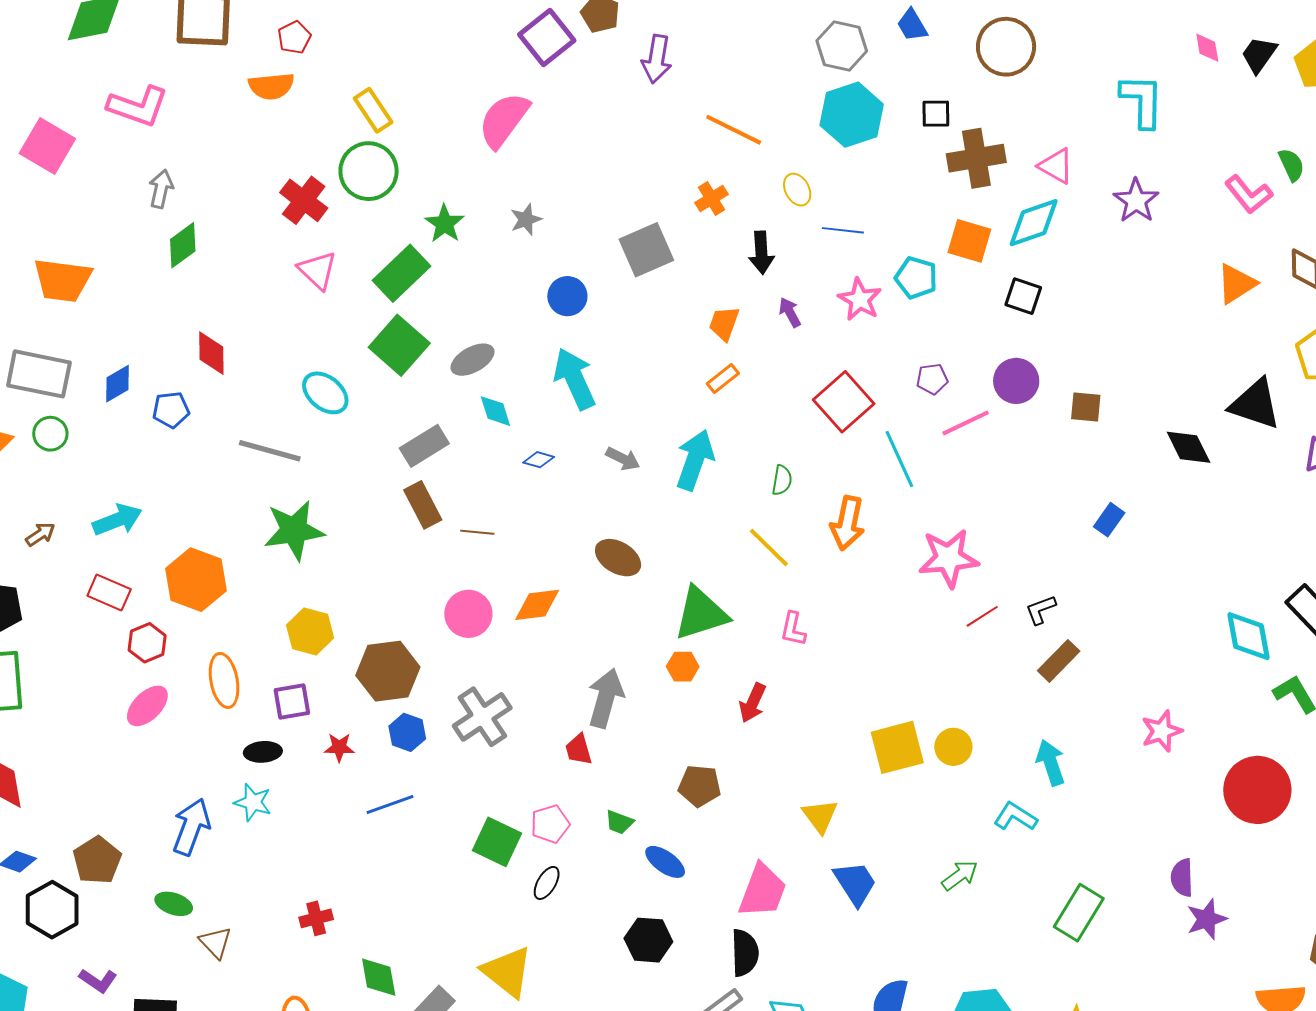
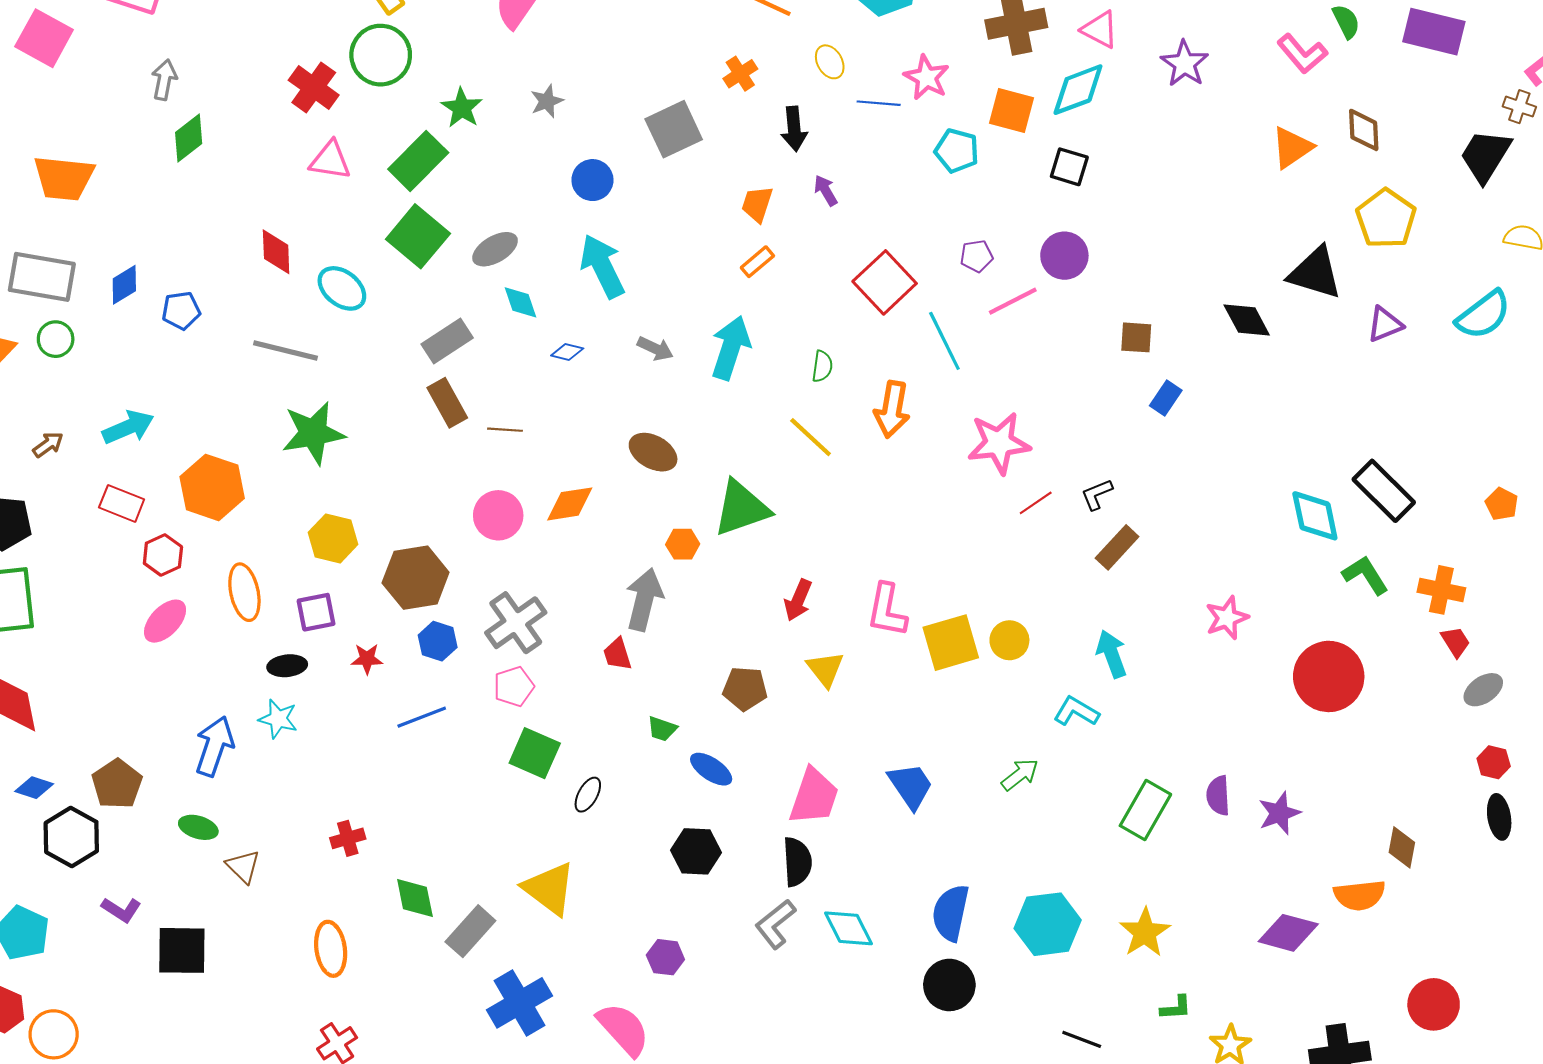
pink triangle: (318, 270) -> (330, 160), turned -33
pink star: (860, 299) -> (927, 77), moved
red diamond: (211, 353) -> (276, 252), moved
brown square: (1086, 407) -> (1136, 337), moved
pink L-shape: (793, 629) -> (887, 610), moved, size x1.5
orange hexagon: (683, 667) -> (683, 544), moved
yellow triangle: (820, 816) -> (825, 669), moved
pink pentagon: (550, 824) -> (514, 686), moved
purple semicircle: (1182, 878) -> (1218, 796), moved

